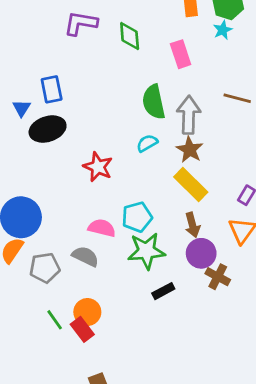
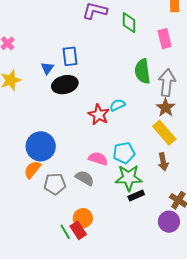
cyan semicircle: (147, 143) -> (117, 105), moved
purple circle: (201, 253) -> (169, 222), moved
black rectangle: (163, 291) -> (136, 196), moved
green line: (55, 320) -> (65, 232), moved

